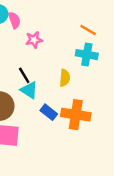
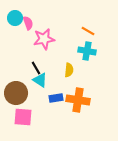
pink star: (34, 40) -> (44, 39), size x1.5
blue rectangle: (49, 112) -> (56, 98), turned -48

